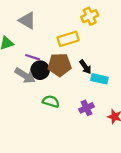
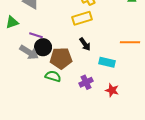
yellow rectangle: (68, 39) -> (82, 18), moved
brown pentagon: (60, 65) -> (61, 58), moved
cyan rectangle: (99, 79) -> (107, 62), moved

